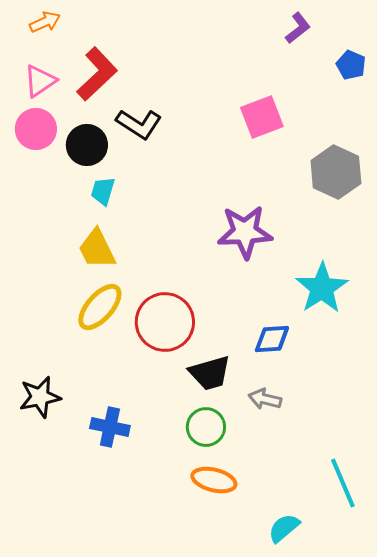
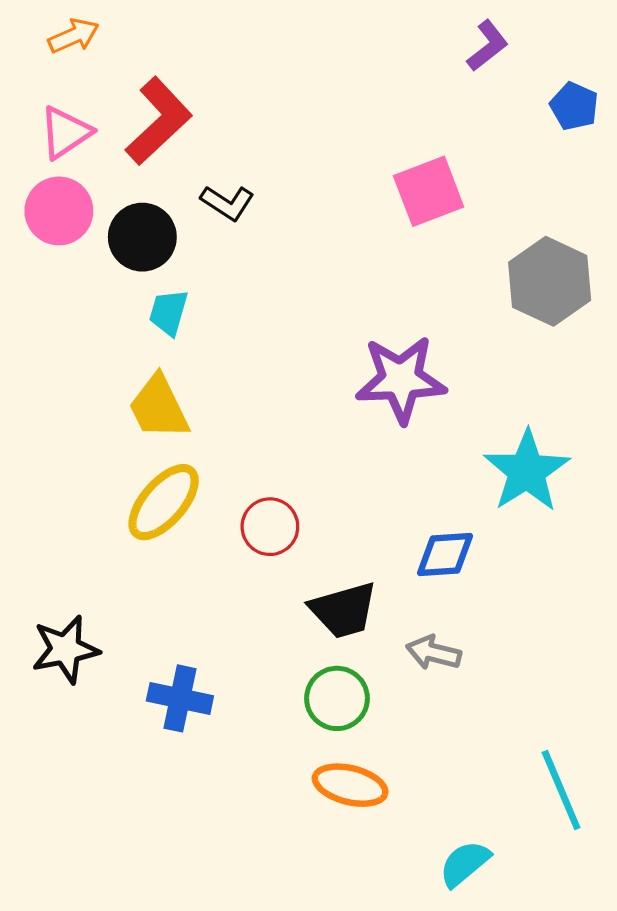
black L-shape: (139, 124) -> (227, 203), size x0.7
red circle: (165, 322) -> (270, 527), size x0.6

